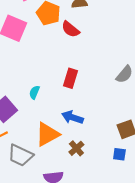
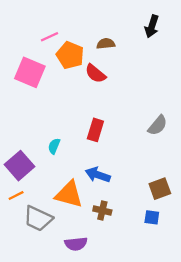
orange triangle: (47, 134) -> (69, 194), turned 44
brown cross: (76, 148) -> (102, 210), turned -35

